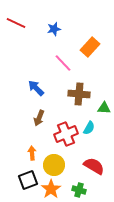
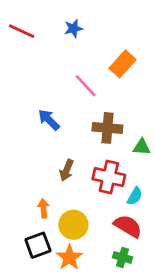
blue star: (54, 29) -> (73, 28), moved
brown arrow: (39, 118) -> (67, 170), moved
cyan semicircle: (89, 128) -> (135, 196), moved
red cross: (66, 134) -> (109, 177), moved, turned 35
green cross: (79, 190) -> (122, 257), moved

